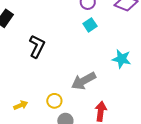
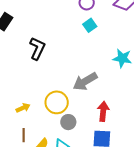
yellow circle: (54, 101) -> (57, 102), size x1.5

